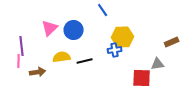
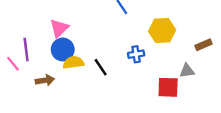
blue circle: (74, 30) -> (63, 49), moved
yellow hexagon: (123, 37) -> (162, 31), moved
pink line: (19, 61) -> (13, 64), moved, turned -40
black line: (85, 61) -> (101, 67), turned 70

